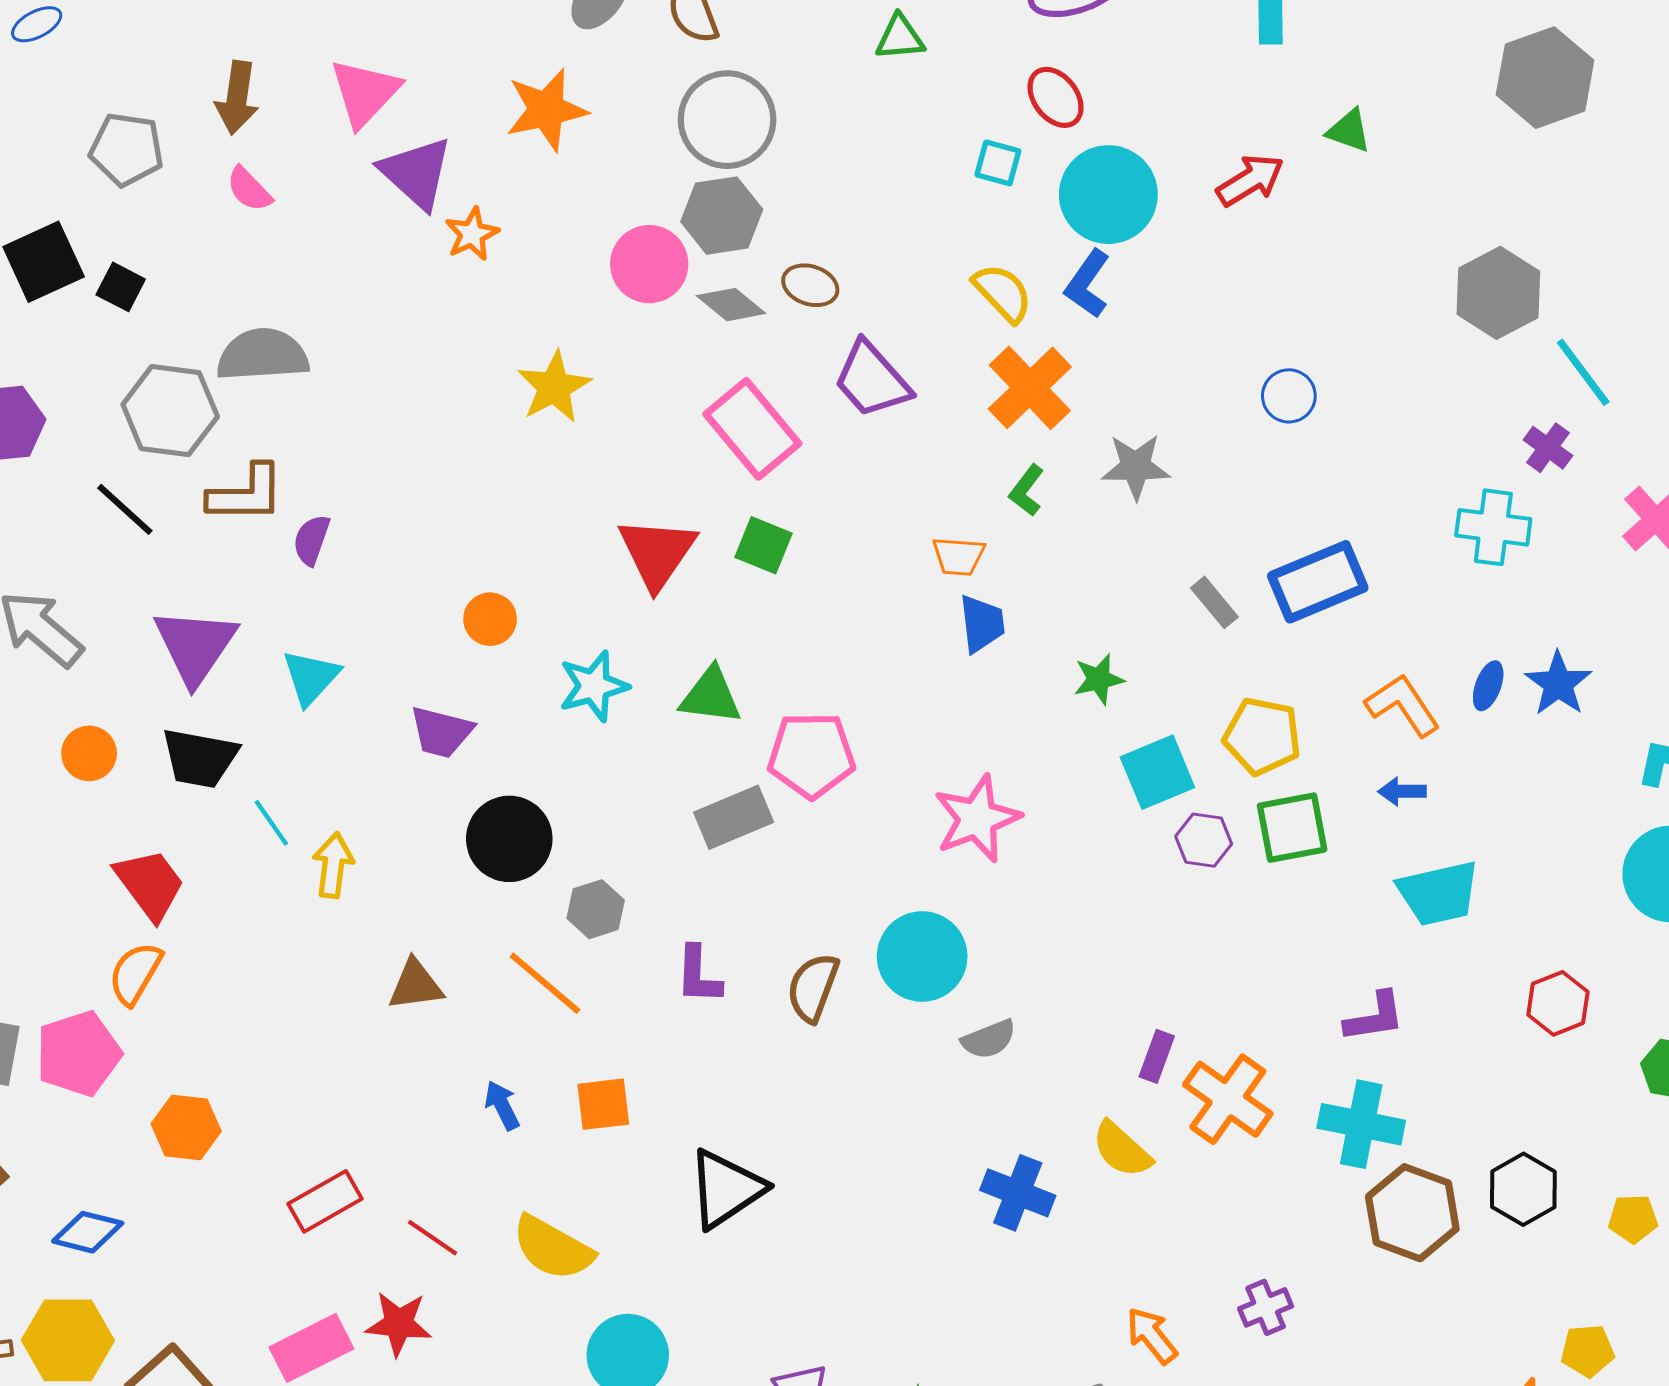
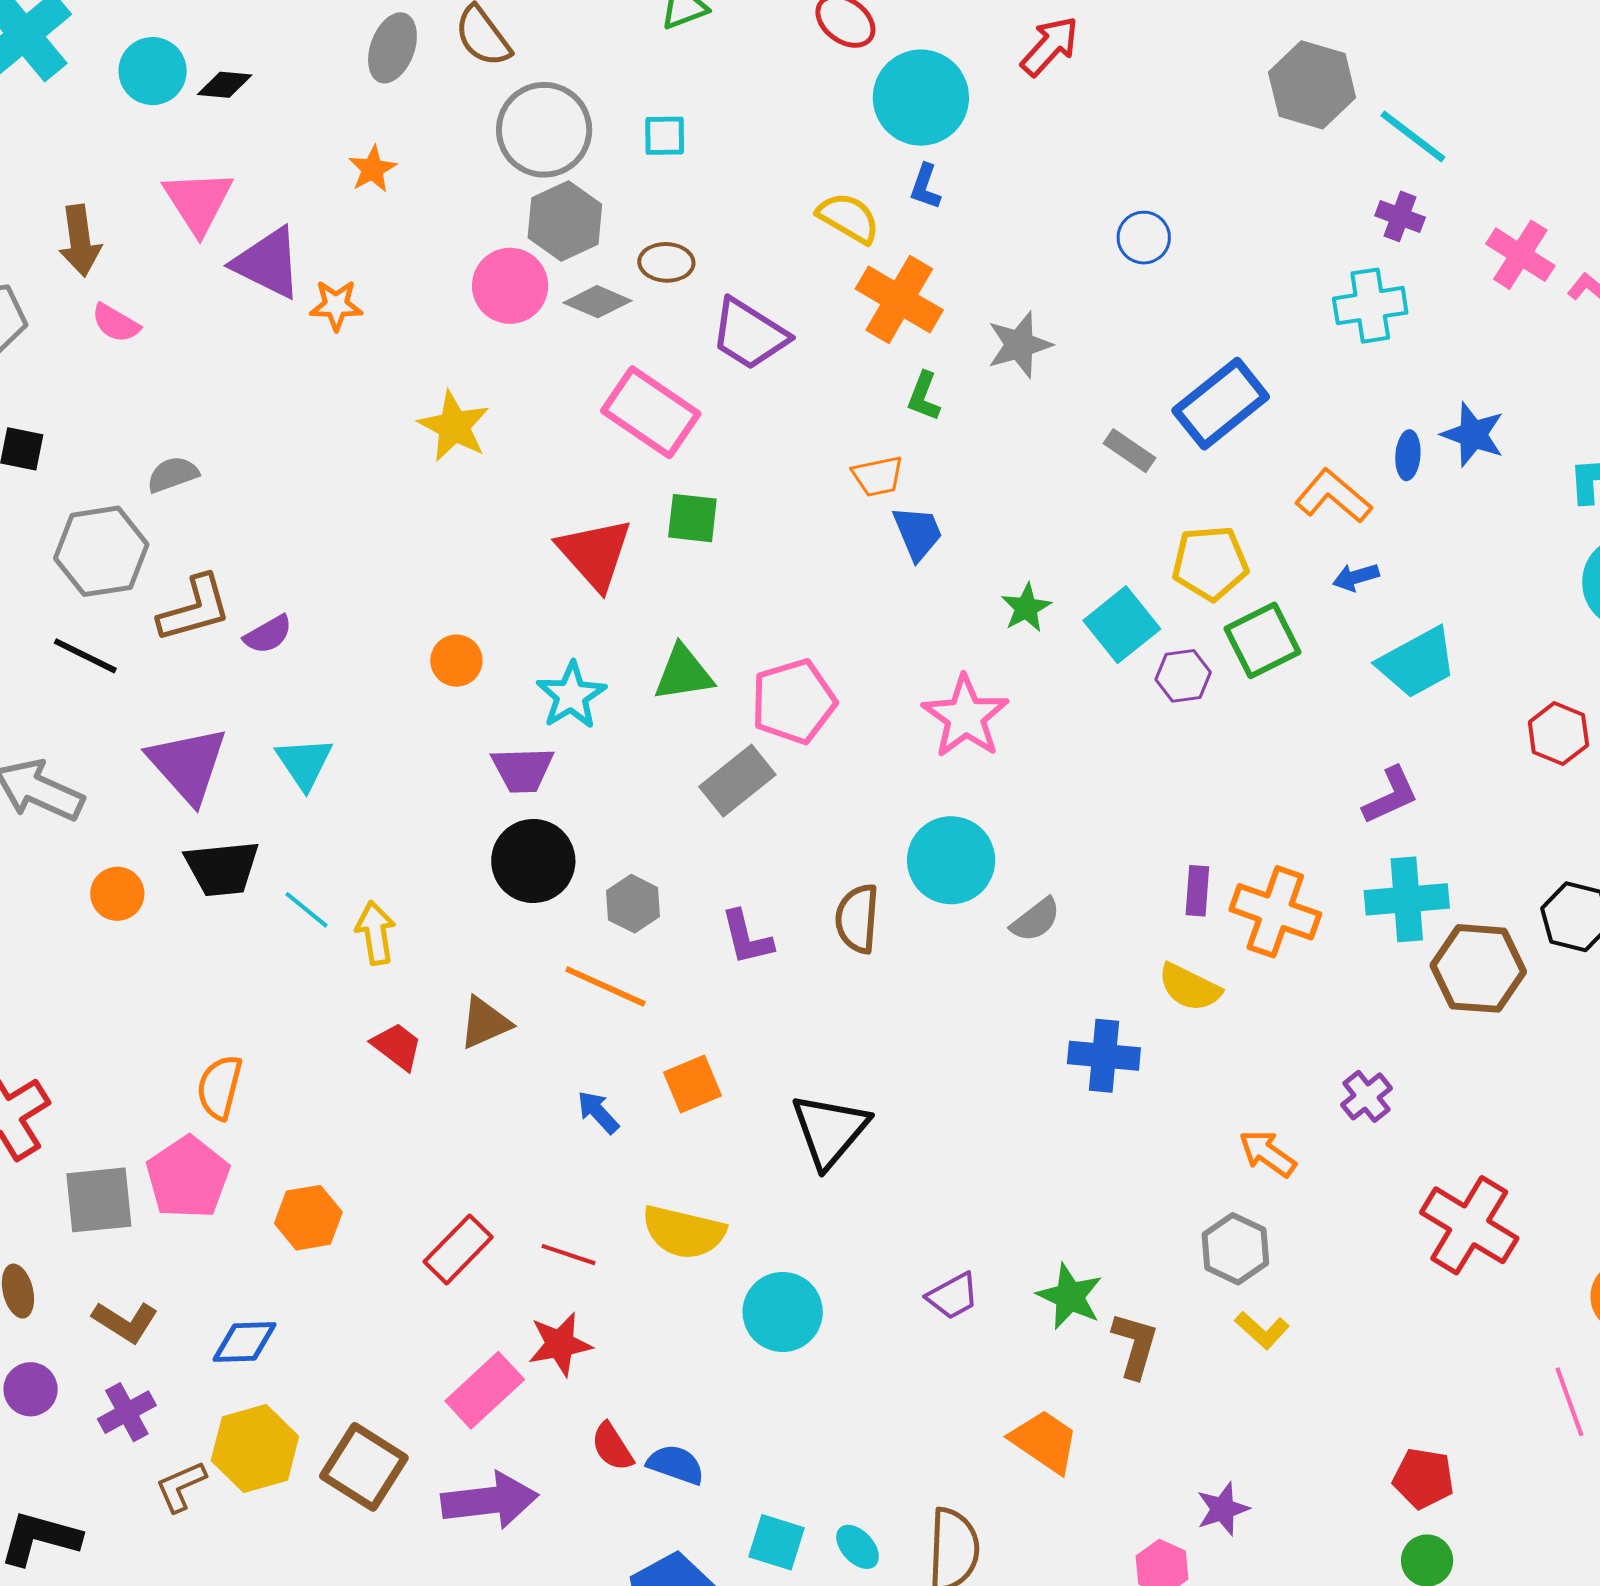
orange star: (546, 110) -> (372, 169), size x0.6
cyan square: (998, 163) -> (665, 136), moved
orange star: (472, 234) -> (336, 305), turned -30
blue L-shape: (1087, 284) -> (925, 187), size x0.7
gray semicircle: (263, 355) -> (173, 474), size x0.6
purple semicircle: (311, 540) -> (268, 634), turned -123
green star: (1099, 679) -> (1026, 608), moved
purple trapezoid: (441, 732) -> (523, 770), moved
red trapezoid: (150, 884) -> (397, 1046), moved, size x0.7

